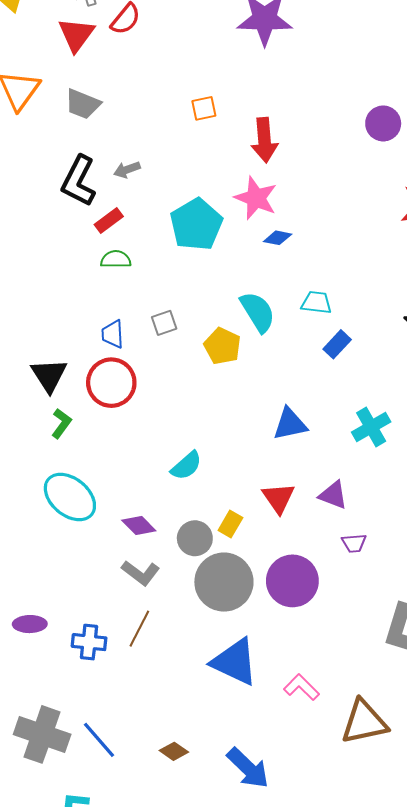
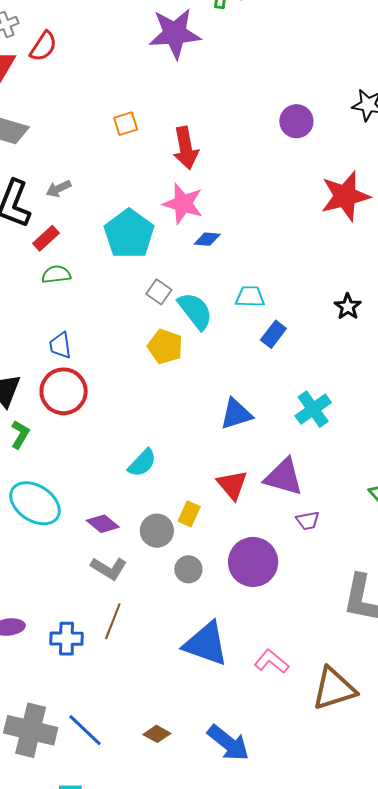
gray square: (164, 323) -> (159, 292), moved, turned -30
purple triangle: (333, 495) -> (284, 477), size x1.4
gray circle: (224, 582) -> (188, 569), size x0.5

